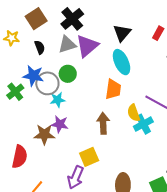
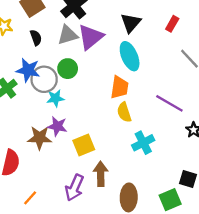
yellow semicircle: (134, 113) -> (124, 112), moved
brown arrow: (103, 123) -> (101, 174), moved
cyan cross: (143, 124) -> (143, 143), moved
yellow square: (89, 157) -> (84, 145), moved

